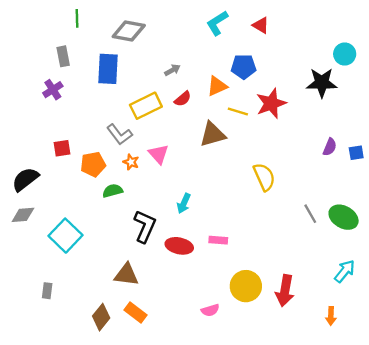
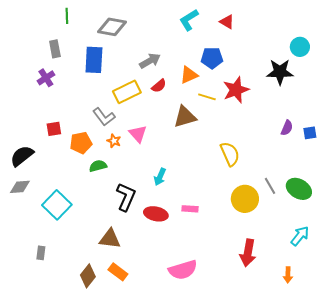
gray arrow: (172, 70) -> (150, 61), size x1.5
yellow circle: (246, 286) -> (245, 199), moved
pink semicircle: (210, 310) -> (183, 270), size x1.8

